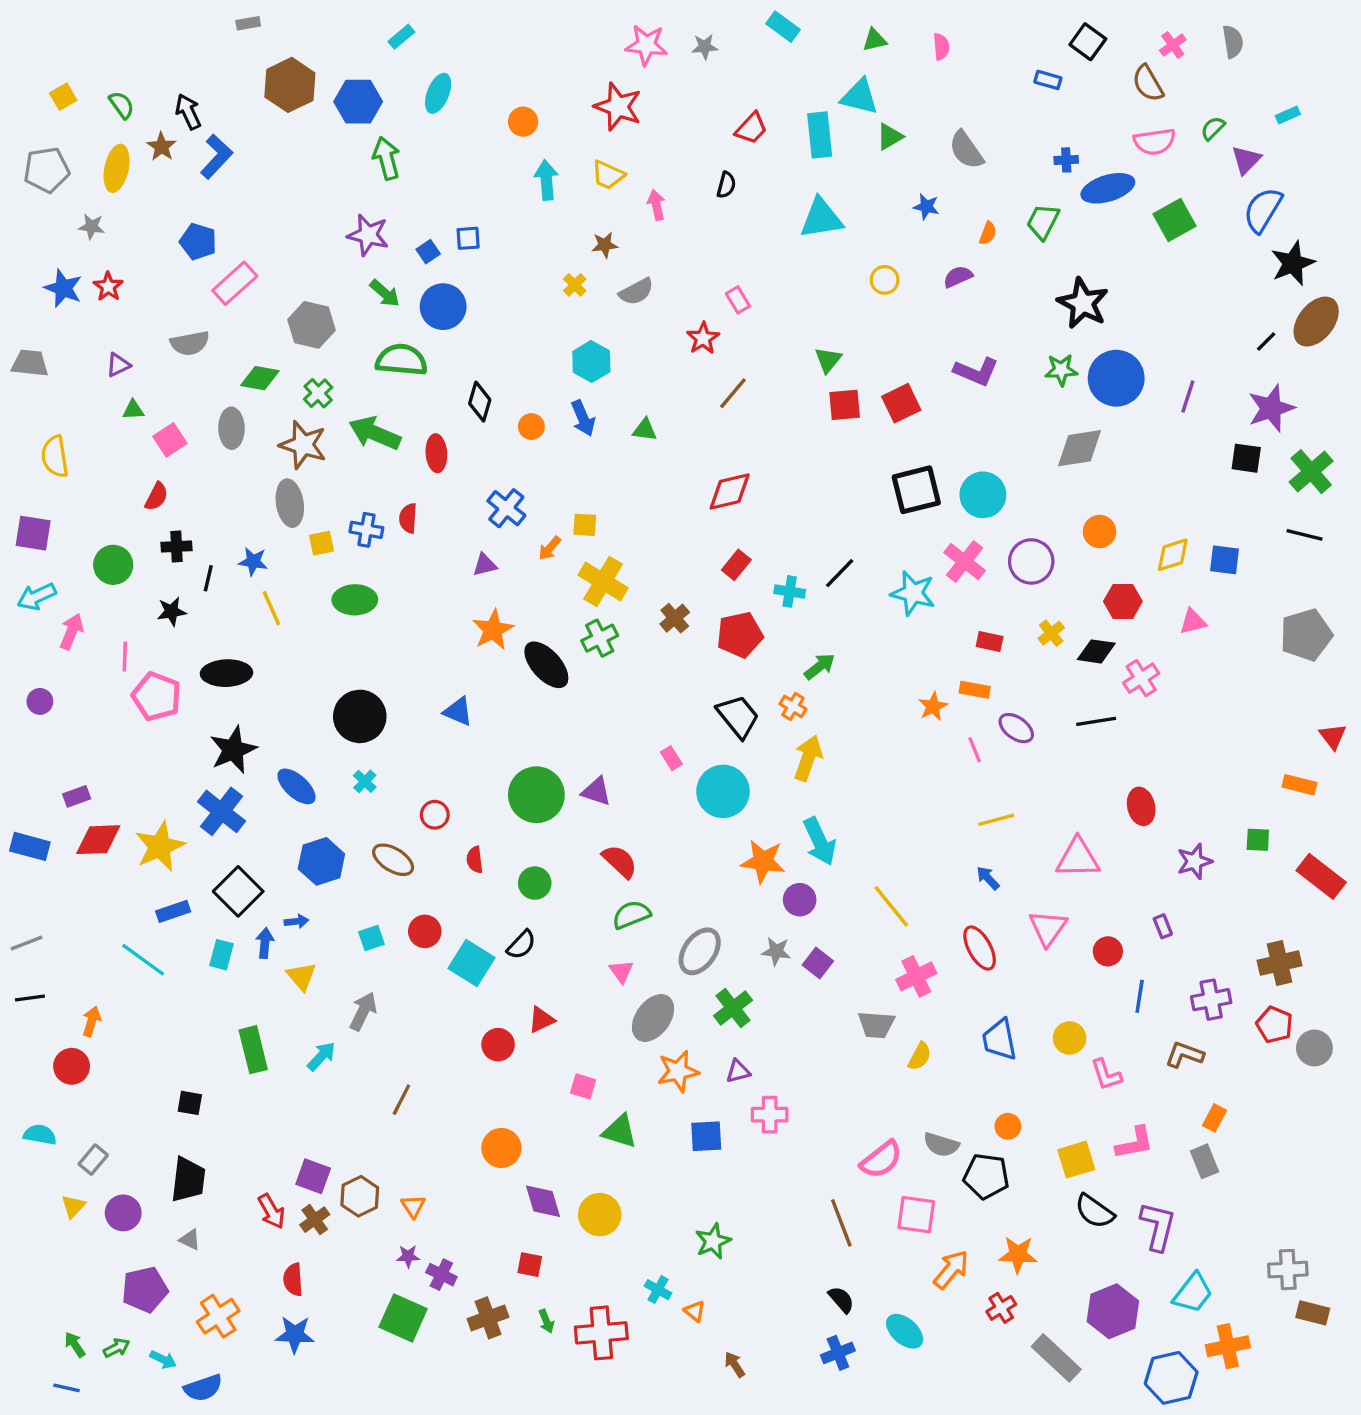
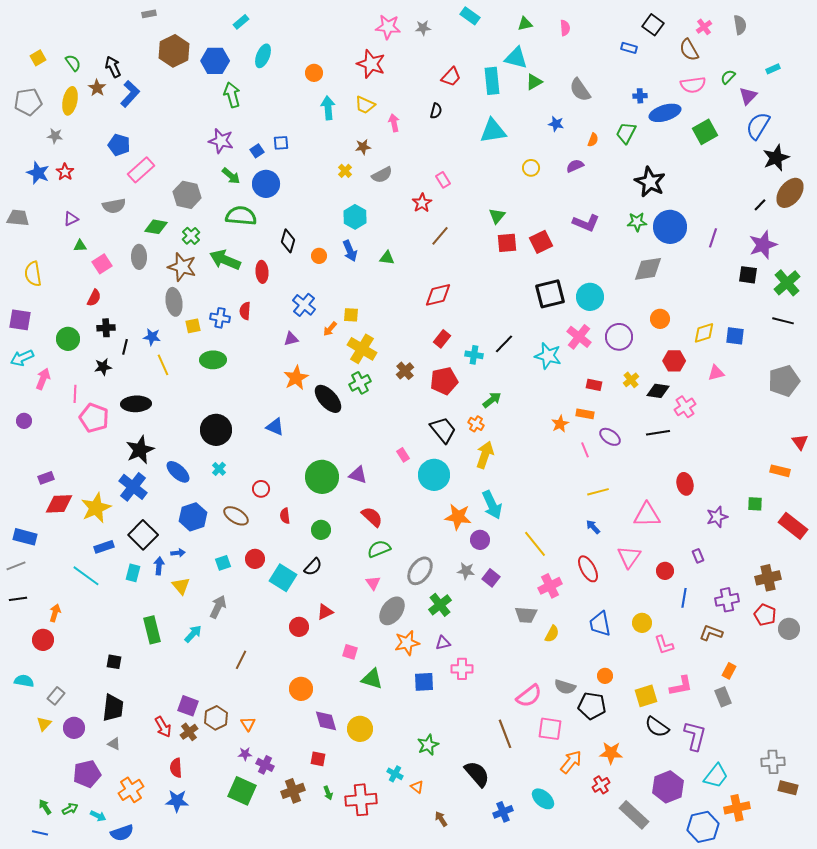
blue rectangle: (30, 846) -> (25, 537), moved
black semicircle: (841, 1300) -> (477, 774), moved, size x1.6

